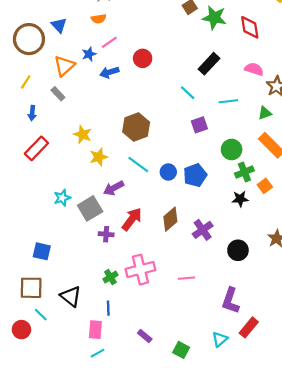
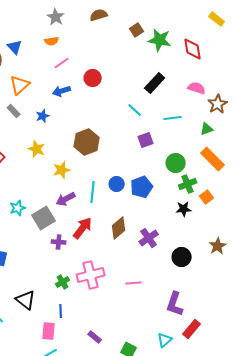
blue star: (89, 54) -> (43, 116), moved
yellow star: (99, 157) -> (62, 170), moved
cyan line: (138, 165) -> (93, 192), moved, turned 60

